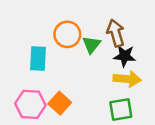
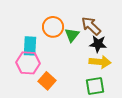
brown arrow: (116, 33) -> (91, 26), turned -30
pink hexagon: (30, 104) -> (28, 63), moved

